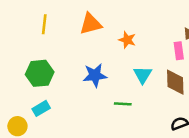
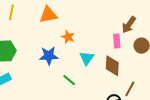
orange star: (127, 40) -> (68, 37), moved
green line: (123, 104) -> (69, 80), turned 32

